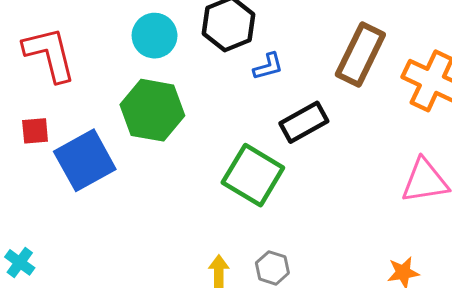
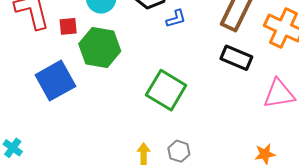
black rectangle: (304, 122) -> (236, 58), moved, turned 52
red square: (35, 131) -> (68, 26), moved

